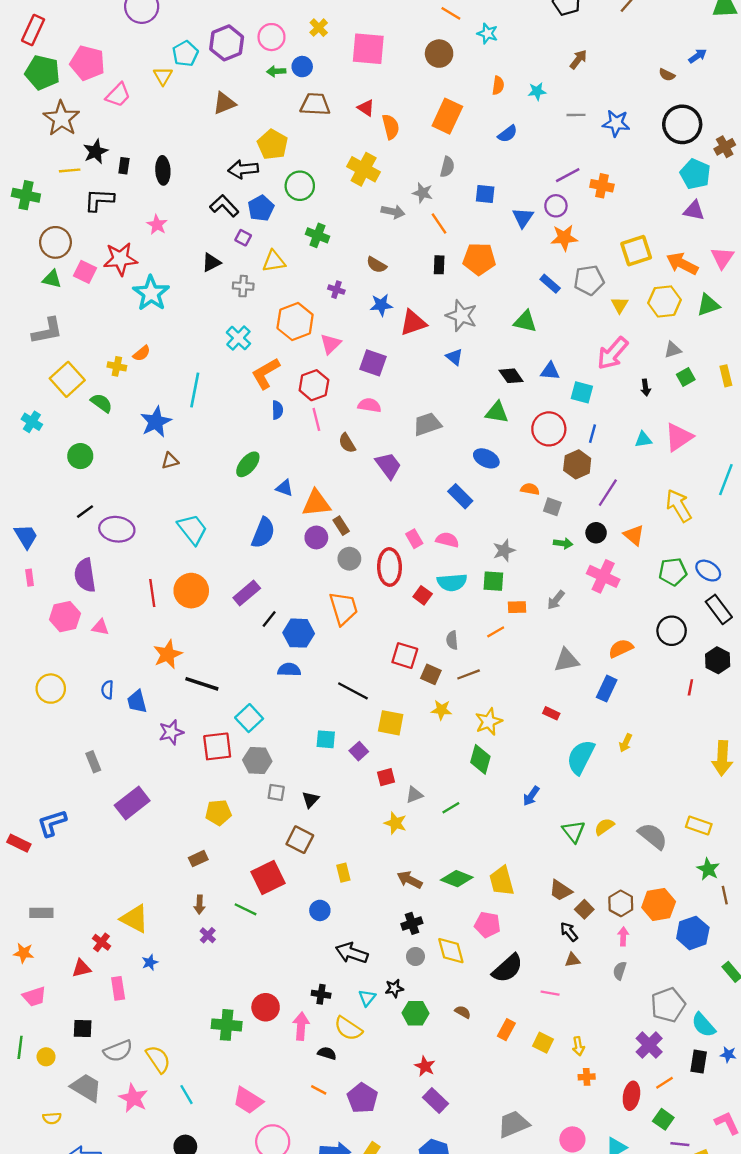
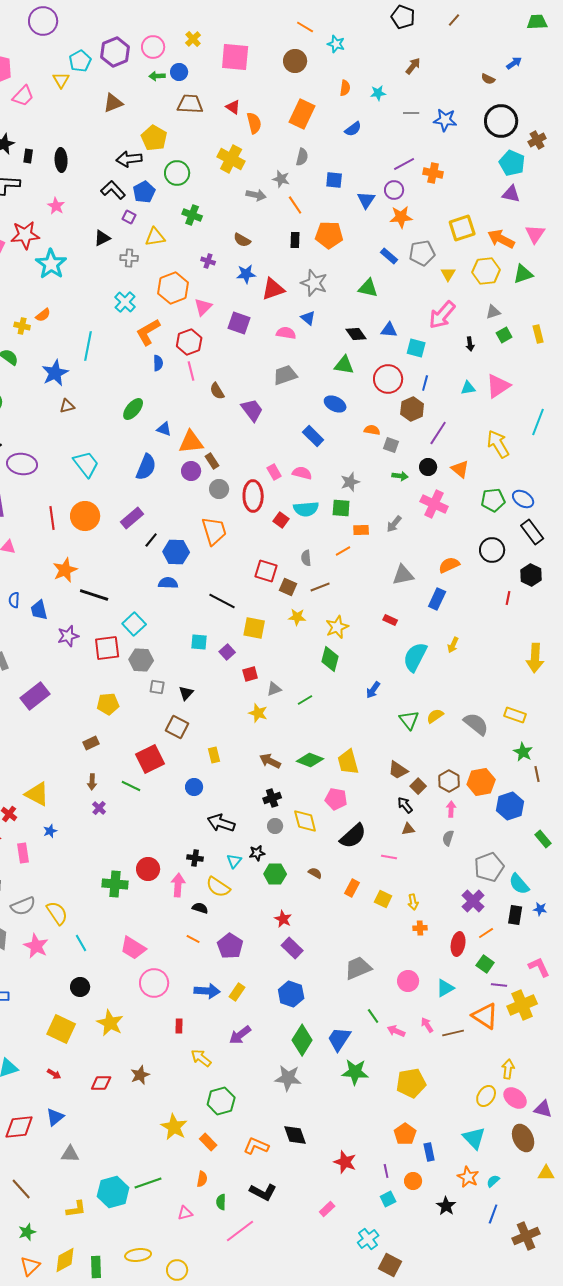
pink semicircle: (369, 405) -> (286, 333), moved

